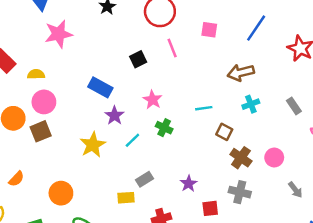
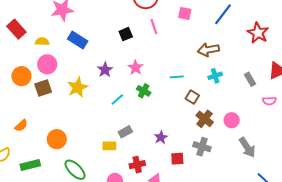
blue rectangle: (100, 87) -> (78, 40), moved
purple star: (114, 116) -> (105, 70), moved
yellow star: (93, 145) -> (78, 87), moved
gray arrow: (295, 190) -> (247, 147), size x1.5

